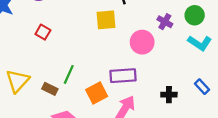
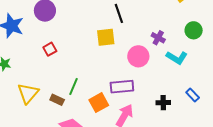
green circle: (195, 15) -> (194, 30), moved
red square: (43, 32) -> (50, 49), turned 32
cyan L-shape: (200, 43) -> (177, 58), moved

